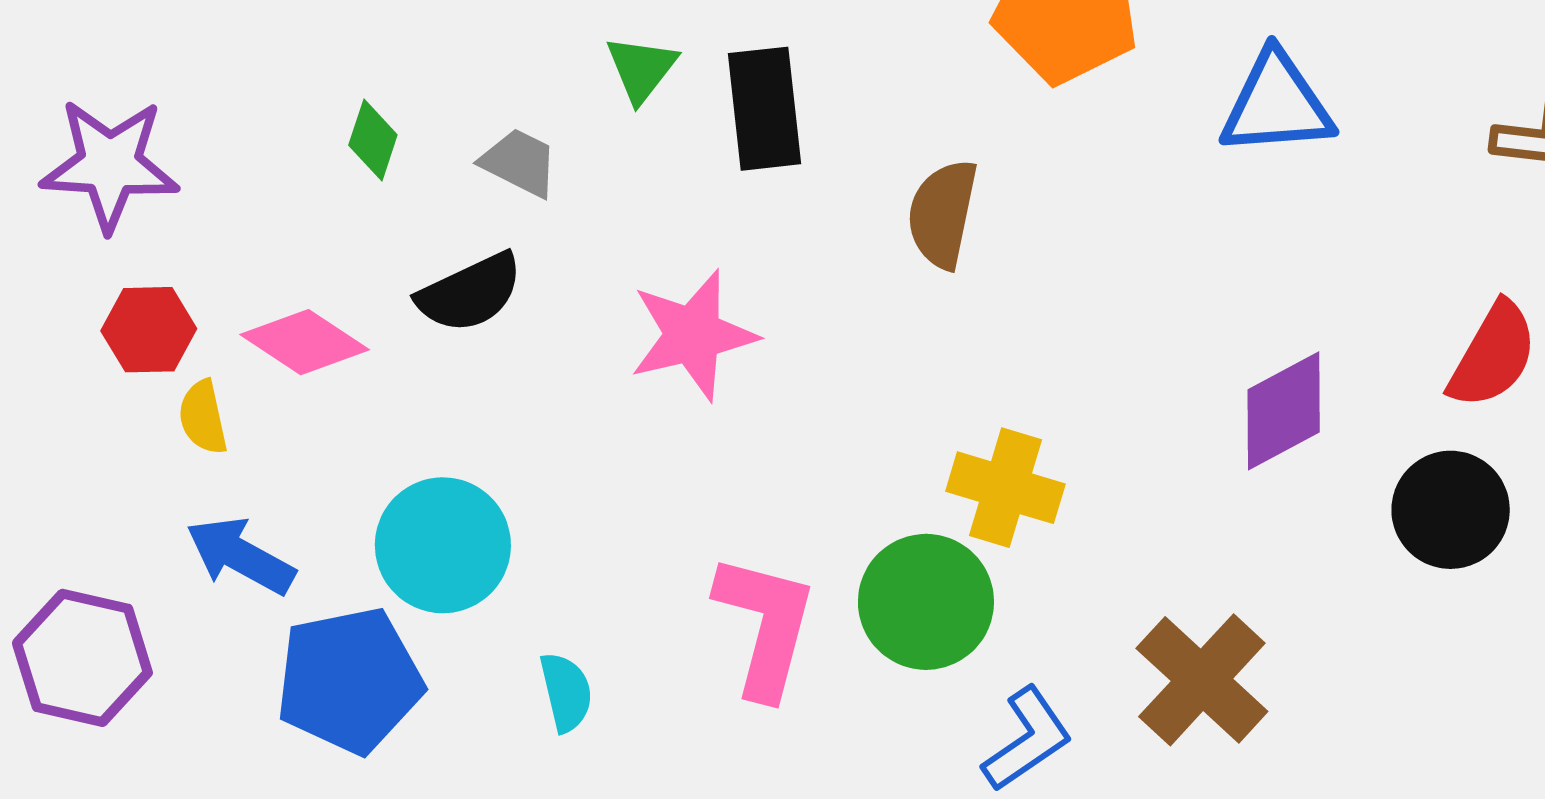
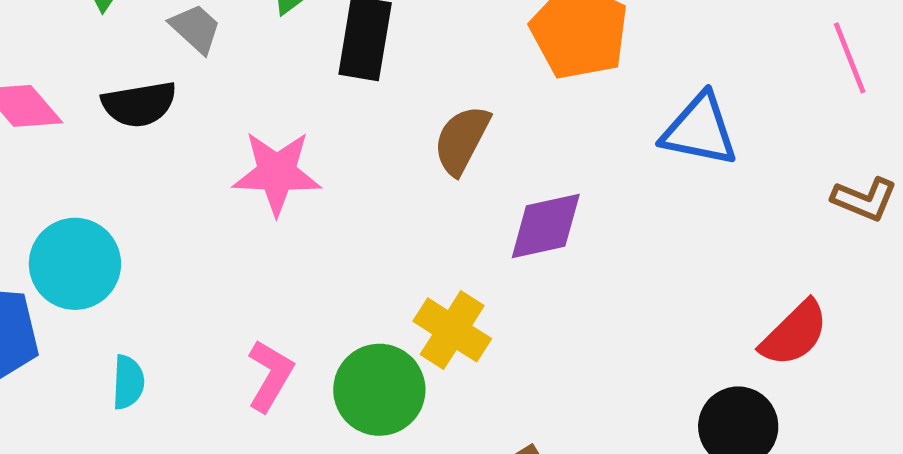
purple diamond: (1284, 411) -> (546, 226), moved
pink L-shape: (765, 626) -> (270, 376), size x0.7

